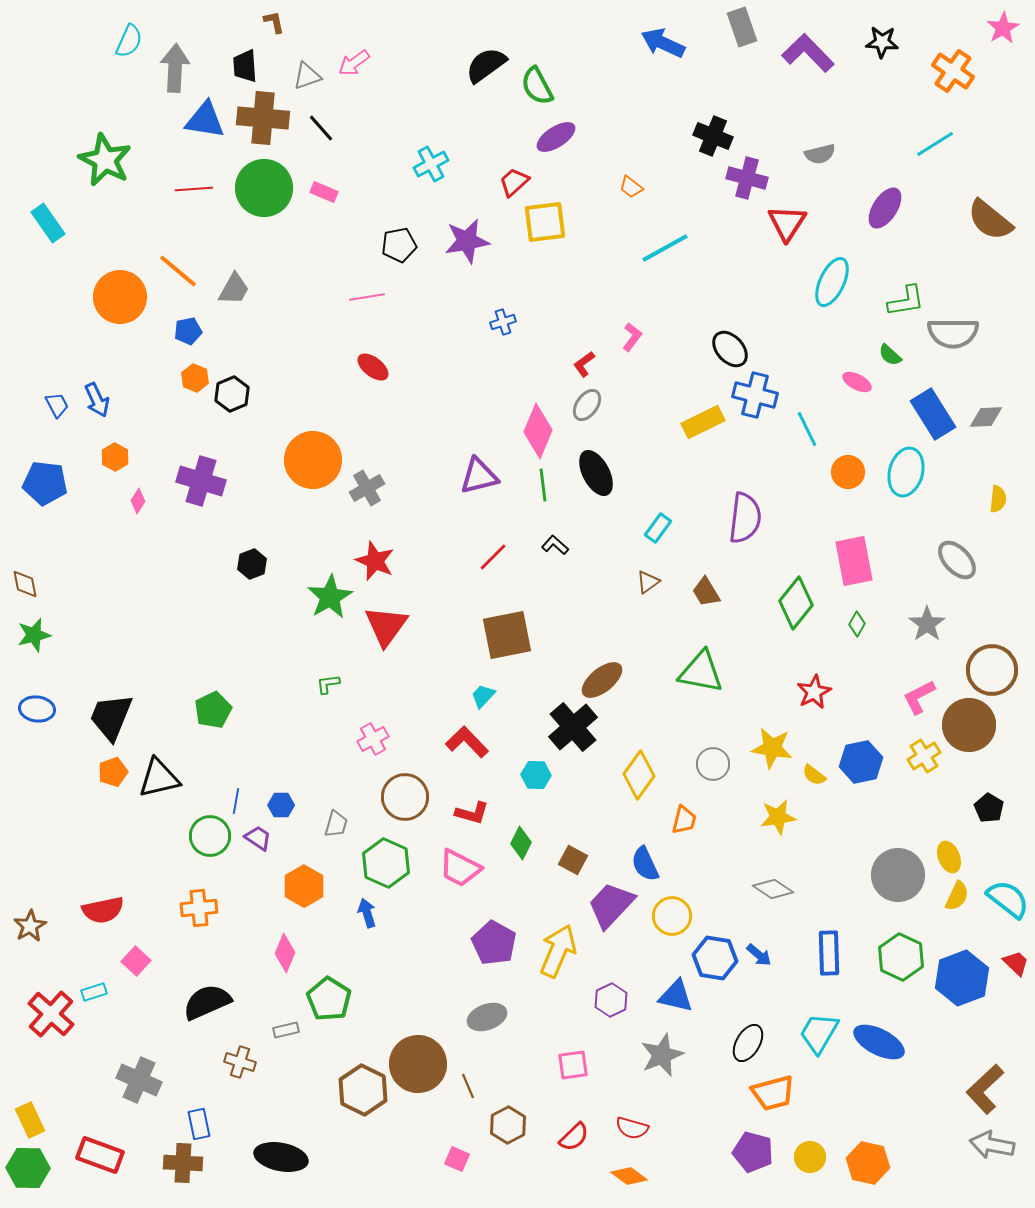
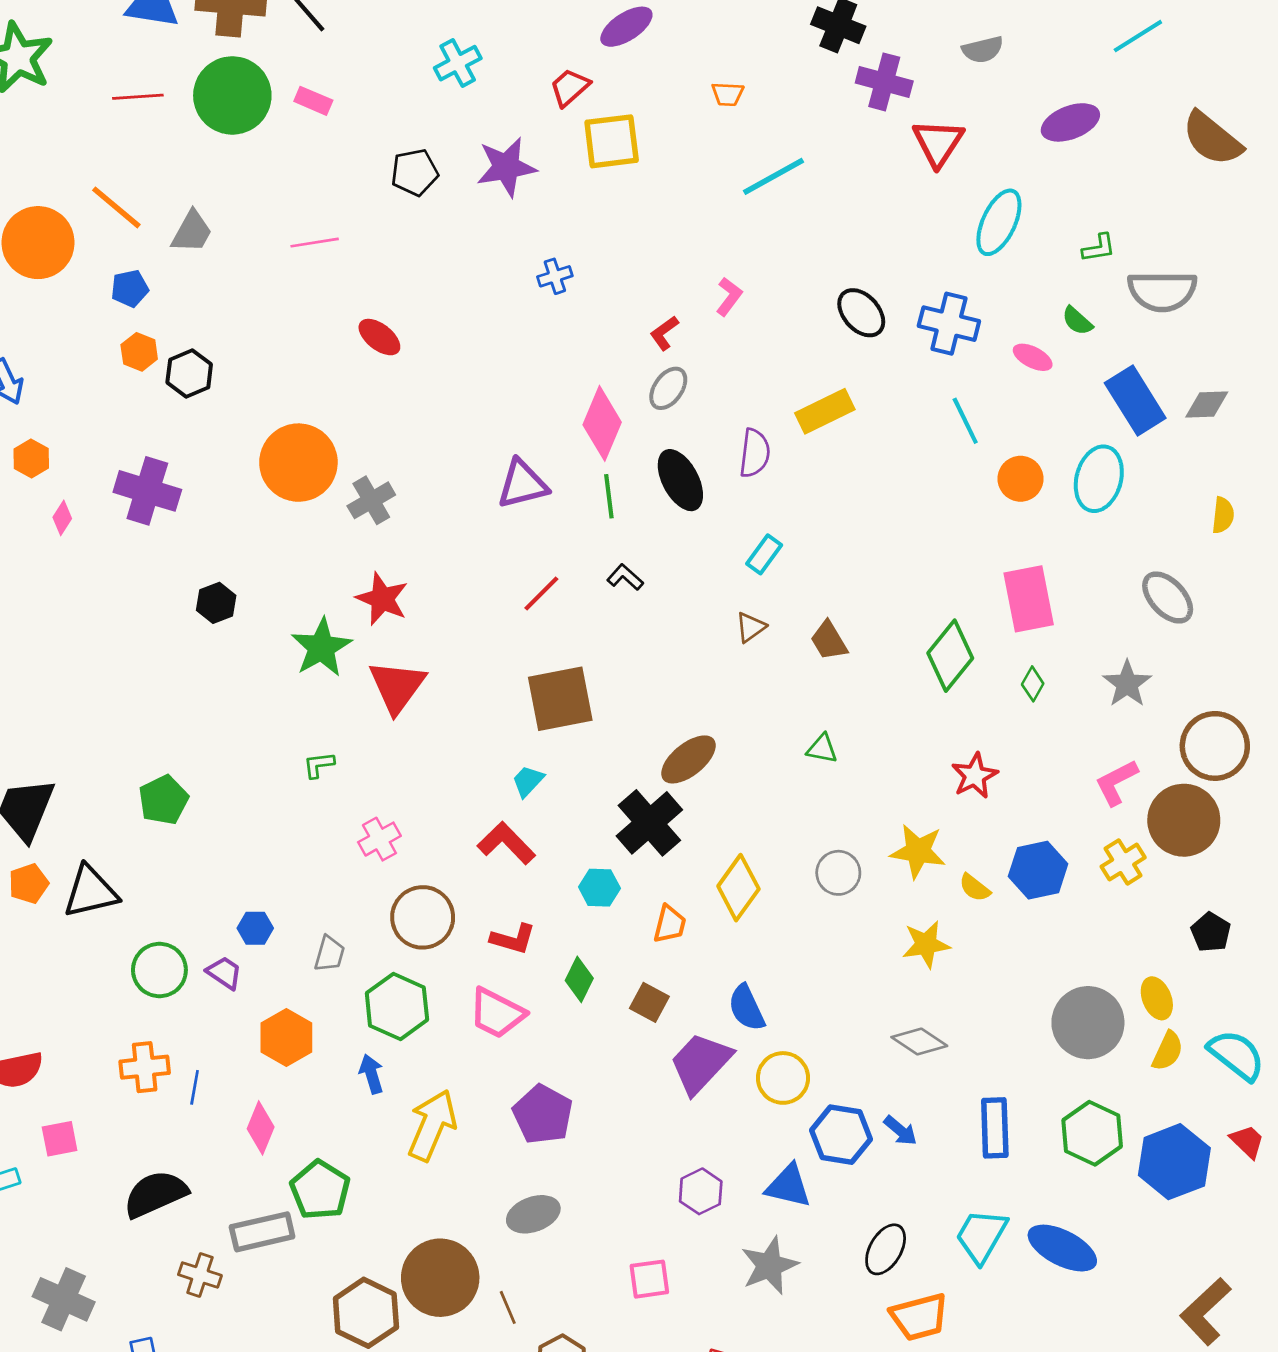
orange trapezoid: (631, 187) -> (728, 94), turned -35
purple ellipse: (885, 208) -> (1070, 122), turned 36
pink line: (367, 297) -> (315, 243), moved
green L-shape: (906, 301) -> (1099, 248), size x0.7
blue cross: (755, 395) -> (949, 324), moved
purple semicircle: (745, 518) -> (755, 453), moved, size x0.7
green triangle: (701, 672) -> (822, 749), size x0.5
blue line: (236, 801) -> (195, 1087), moved
orange trapezoid: (684, 820) -> (670, 924), moved
yellow arrow: (558, 951) -> (432, 1125), moved
pink square: (136, 961) -> (60, 1139), turned 36
gray rectangle: (286, 1030) -> (262, 1232), size x1.8

